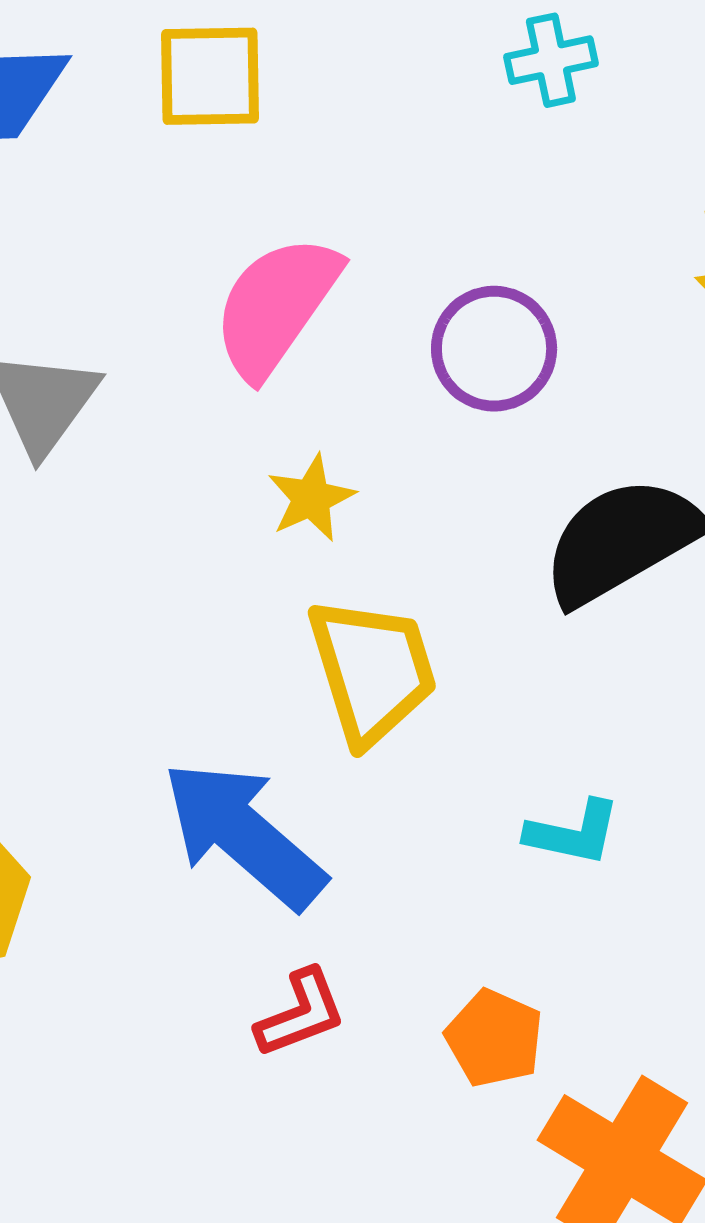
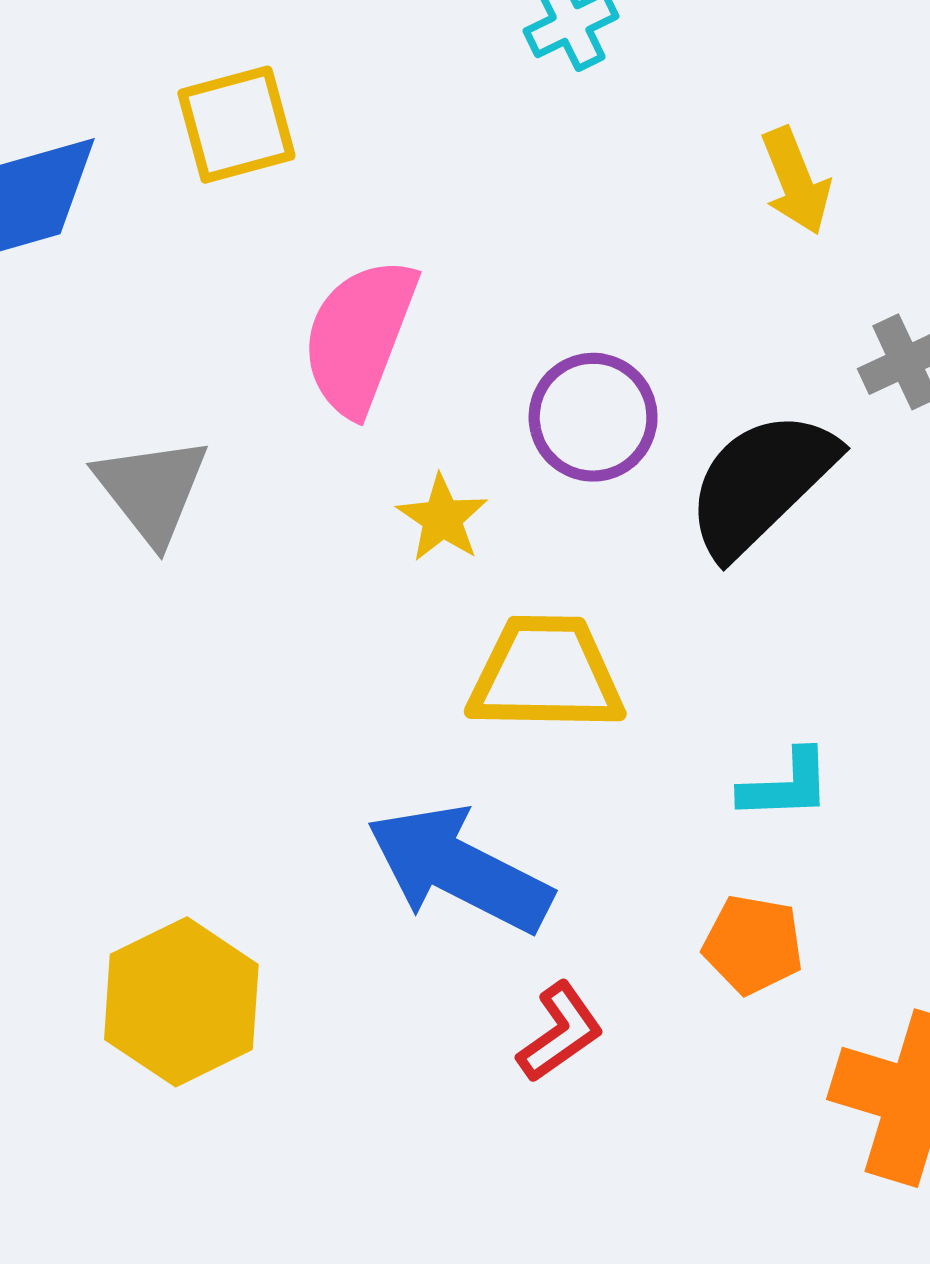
purple circle: (494, 349) -> (593, 417), moved
yellow trapezoid: (372, 670) -> (546, 674), turned -58
orange pentagon: (494, 1038) -> (753, 945), moved

